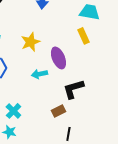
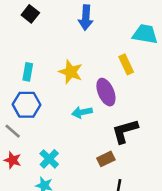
yellow rectangle: (83, 36) -> (126, 64), moved
yellow star: (30, 42) -> (71, 72), turned -30

